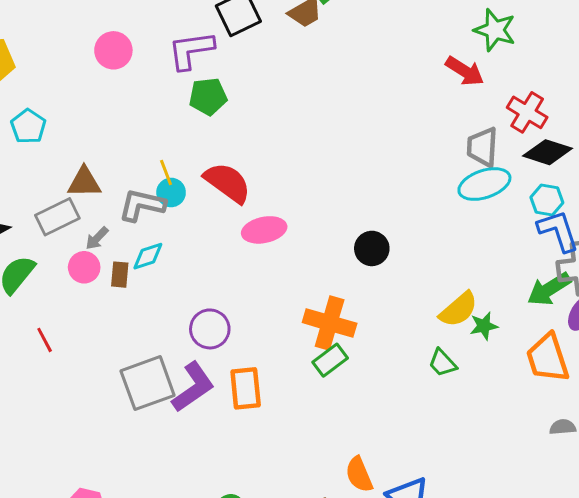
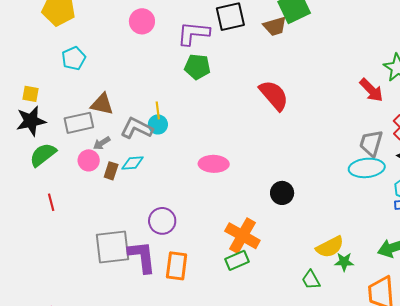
red semicircle: (228, 183) -> (274, 95), moved
purple L-shape: (193, 387) -> (142, 257), turned -75

